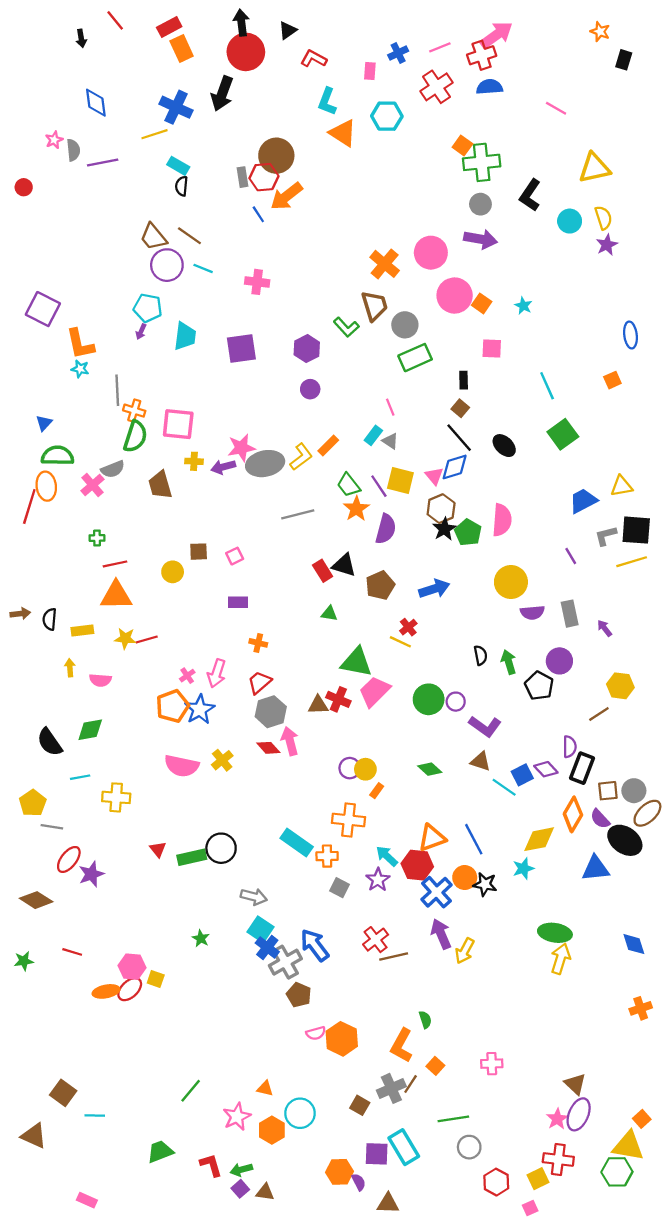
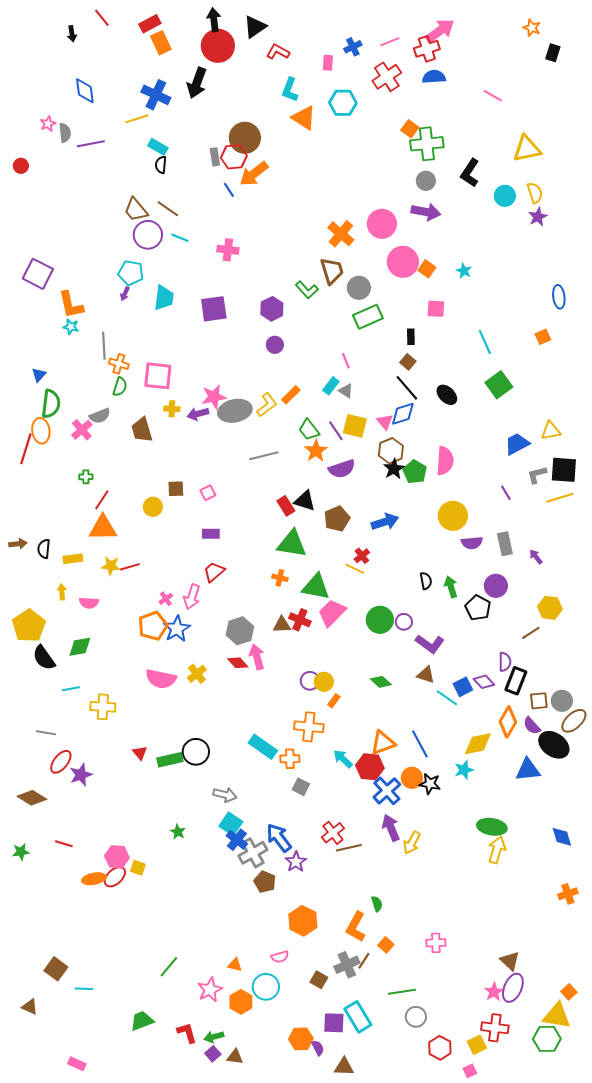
black triangle: (288, 30) -> (255, 27), size x1.4
green semicircle: (135, 437) -> (120, 387), size x0.7
green semicircle: (58, 456) -> (51, 404), turned 96
purple semicircle: (386, 529) -> (342, 469), turned 56
red line: (115, 564) -> (102, 500), turned -45
green triangle: (329, 614) -> (292, 544), size x2.0
orange cross: (258, 643) -> (280, 578), moved
red trapezoid: (259, 682) -> (214, 572), moved
yellow pentagon: (33, 803) -> (29, 626), moved, size x1.4
purple star: (378, 880) -> (296, 862), moved
pink semicircle: (316, 1033) -> (280, 957), moved
brown triangle: (34, 1136) -> (30, 1007), size x0.7

